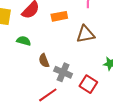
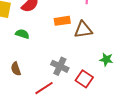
orange rectangle: (59, 16) -> (62, 21), moved
brown semicircle: (44, 61) -> (16, 69), moved

